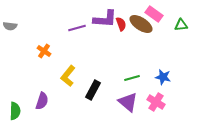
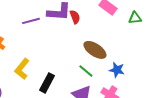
brown ellipse: (141, 24) -> (95, 50), moved
green line: (132, 78) -> (86, 71), turned 56

